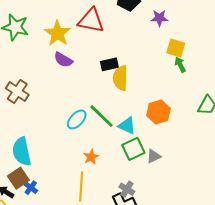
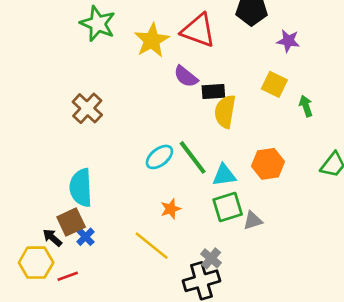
yellow square: (176, 48) -> (274, 84), moved
purple semicircle: (63, 60) -> (186, 77), moved
cyan triangle: (127, 126) -> (224, 175), turned -42
yellow line: (81, 187) -> (152, 246), turned -64

